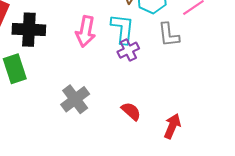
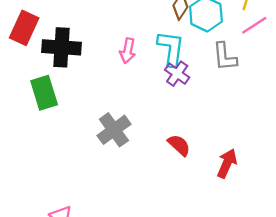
pink arrow: (86, 31) -> (128, 51), size x0.7
purple cross: (128, 50) -> (177, 74), turned -30

